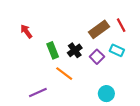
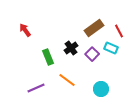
red line: (121, 25) -> (119, 31), moved
green rectangle: (53, 50) -> (48, 57), moved
orange line: (64, 74) -> (67, 80), moved

